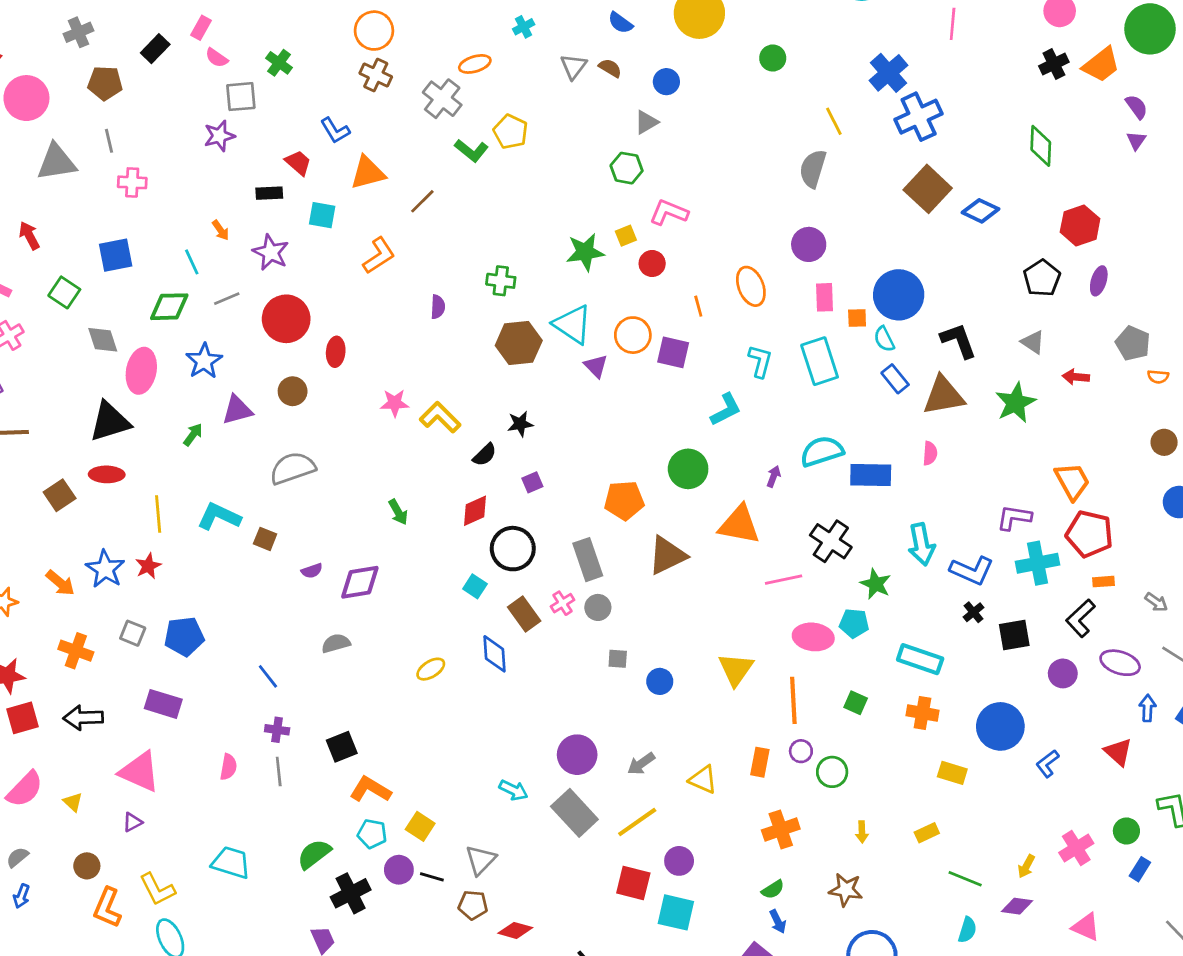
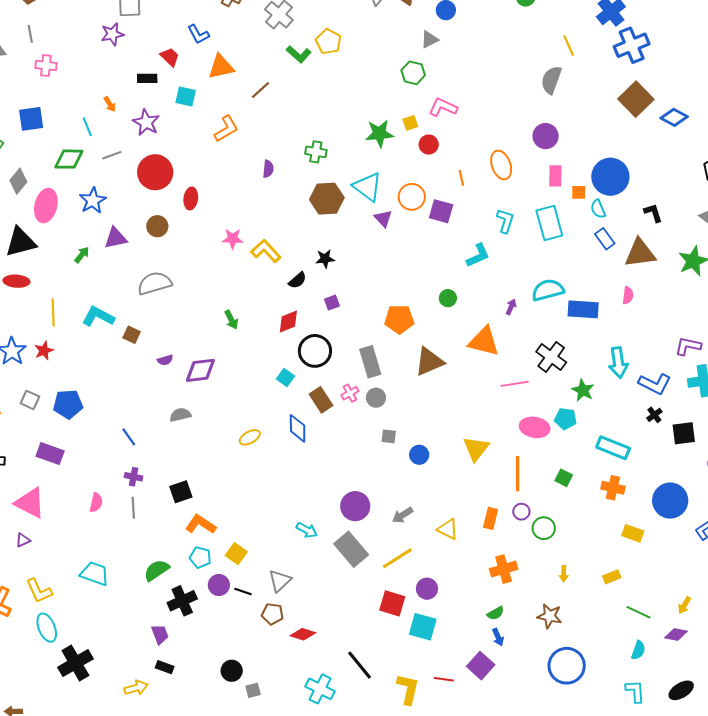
gray diamond: (103, 340) -> (18, 181), turned 55
black L-shape: (959, 341) -> (653, 213), size x0.7
green circle: (688, 469) -> (448, 298), size x0.6

